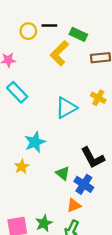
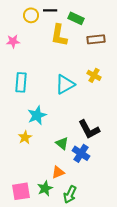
yellow L-shape: (59, 53) -> (59, 35), turned -35
cyan rectangle: (17, 92) -> (21, 82), moved, turned 48
orange triangle: (74, 205) -> (58, 172), moved

